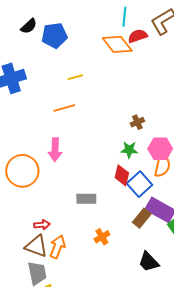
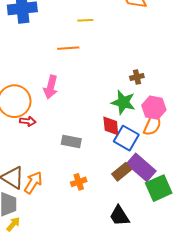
green star: (129, 150) -> (123, 102), size x1.4
red diamond: (122, 175) -> (111, 126), turned -30
blue square: (139, 184) -> (126, 138), turned -30
red arrow: (42, 225) -> (28, 121), moved

